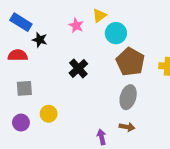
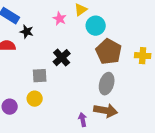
gray square: (24, 88) -> (40, 76), moved
brown arrow: (127, 127) -> (106, 111), size x1.6

